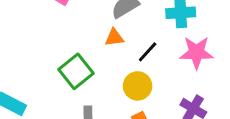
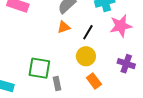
green square: (76, 71) -> (39, 68), moved, turned -30

